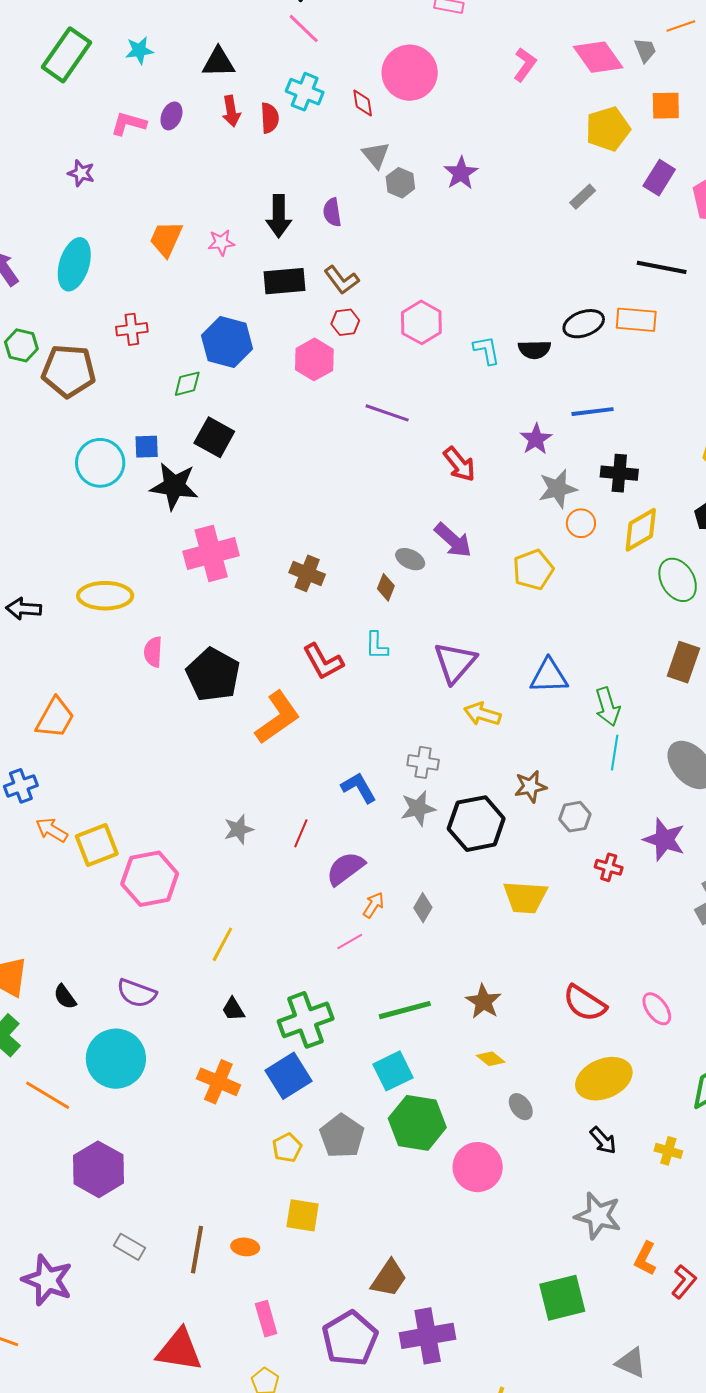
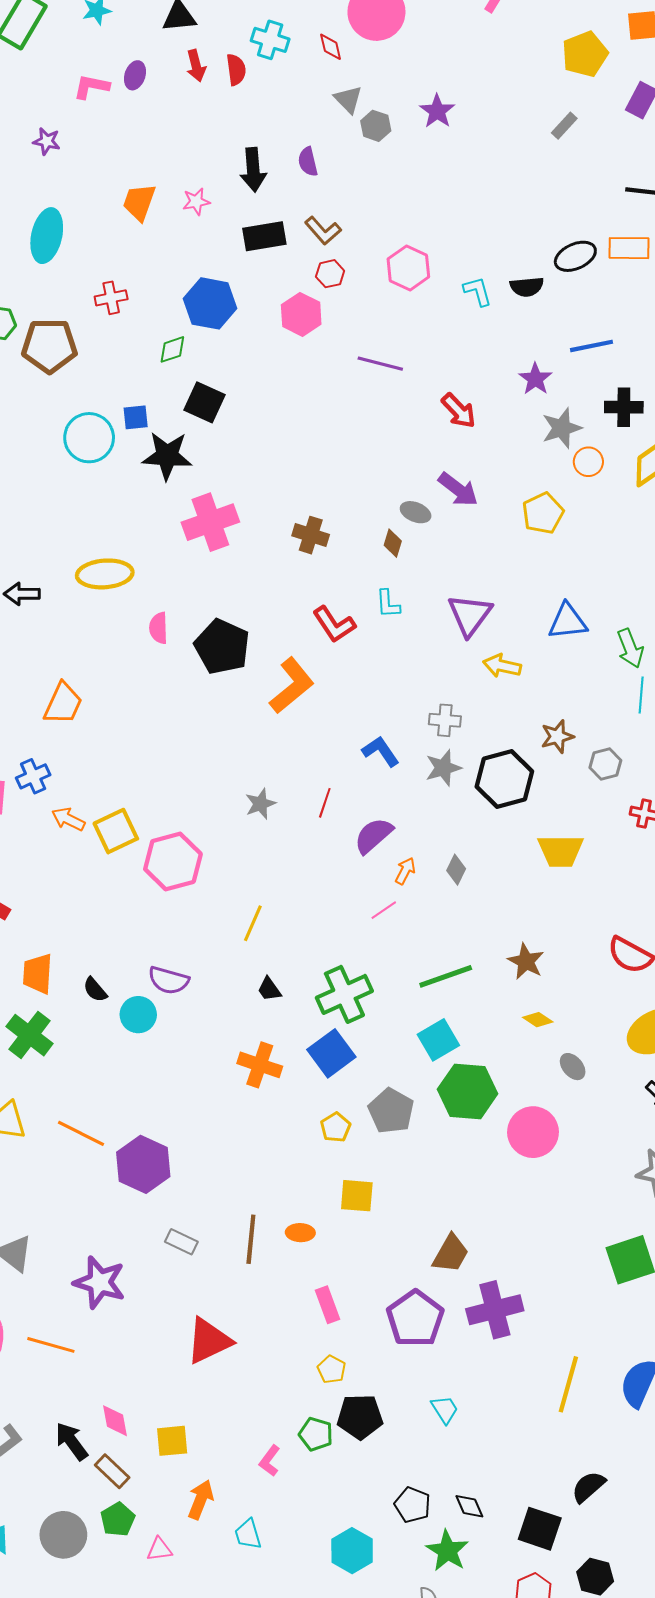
cyan circle: (116, 1059) -> (138, 1015), moved, size x0.6
orange line: (48, 1095) -> (81, 1133), moved
red triangle: (179, 1350) -> (209, 1341), moved, turned -30

